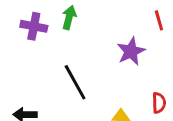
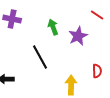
green arrow: (69, 17) -> (53, 27), moved, turned -35
red line: (159, 20) -> (97, 15), turned -40

